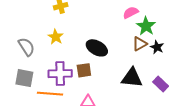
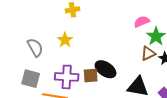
black ellipse: (97, 48) -> (106, 69), moved

